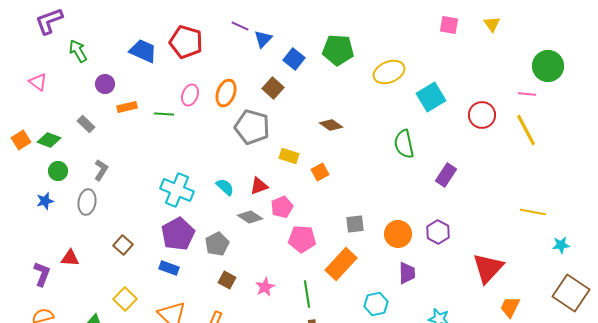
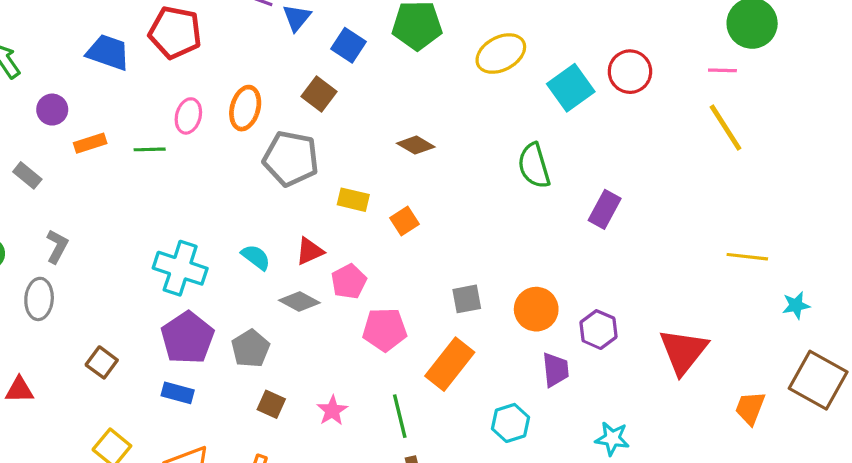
red circle: (482, 115) -> (630, 72), moved
purple hexagon: (438, 232) -> (599, 330), moved
orange trapezoid: (510, 307) -> (750, 408), moved

